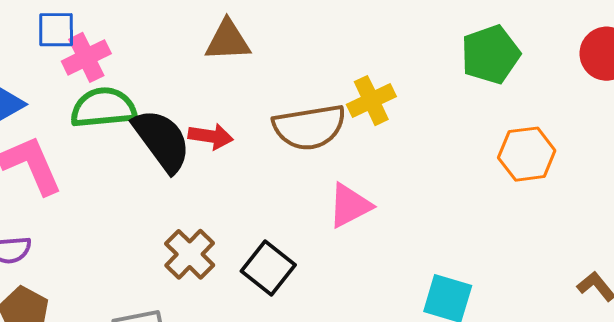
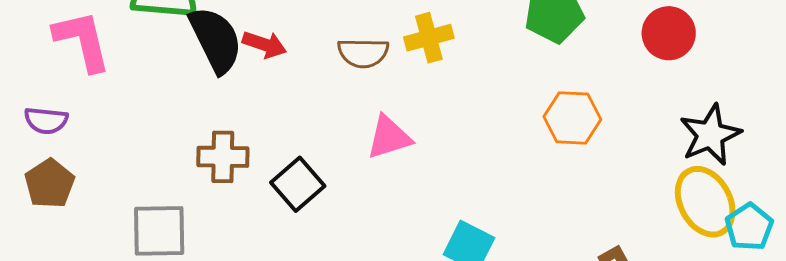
brown semicircle: (309, 127) -> (363, 53), size x0.7
brown cross: (190, 254) -> (223, 157), turned 36

